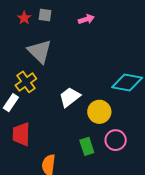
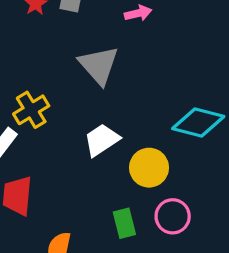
gray triangle: (40, 51) -> (99, 65), moved

